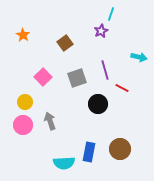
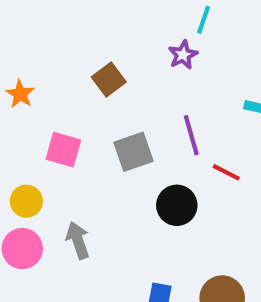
orange star: (23, 35) -> (20, 94), moved
pink square: (43, 77) -> (63, 150), turned -30

